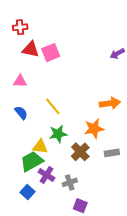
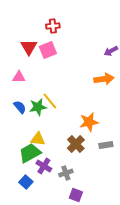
red cross: (20, 27) -> (53, 26), moved
red triangle: (31, 49) -> (29, 47), turned 48
orange arrow: (110, 103) -> (104, 79), moved
green star: (58, 134) -> (38, 107), moved

